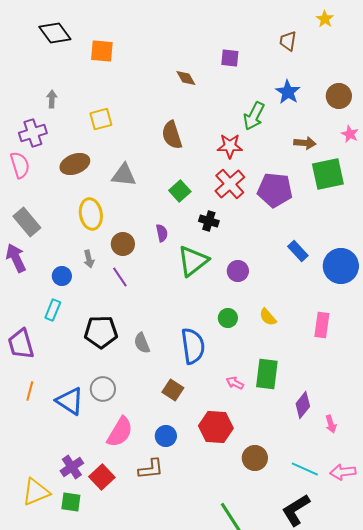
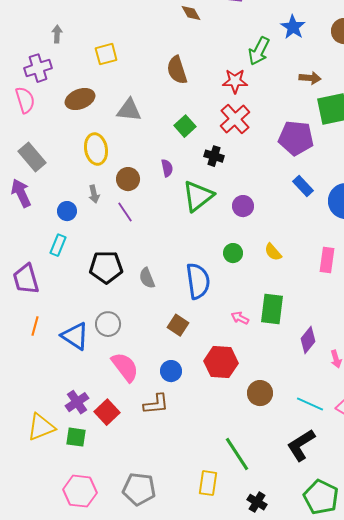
purple pentagon: (275, 190) -> (296, 138), moved
pink semicircle: (120, 432) -> (125, 367), turned -68

